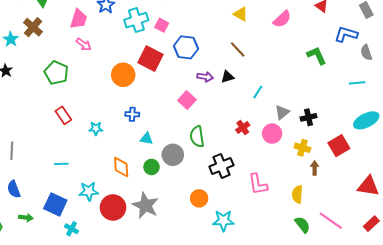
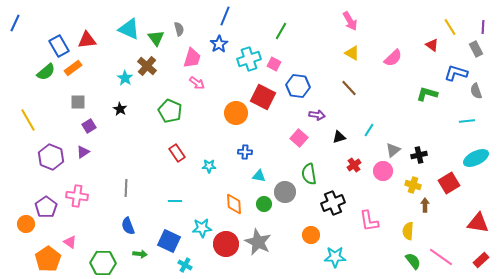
green L-shape: (317, 56) -> (427, 94), turned -50
black triangle: (227, 77) -> (339, 137), moved

